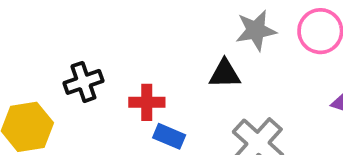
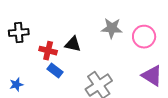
black triangle: (225, 74) -> (73, 44), moved

